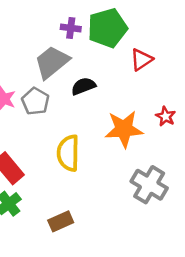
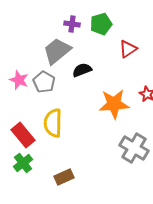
green pentagon: (107, 28) -> (101, 24), size x0.7
yellow semicircle: (68, 153) -> (53, 123), moved

